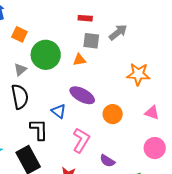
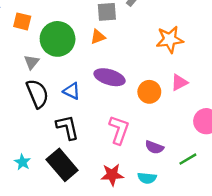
blue triangle: (59, 111) -> (72, 91), moved
pink triangle: (152, 113) -> (179, 83), moved, turned -35

